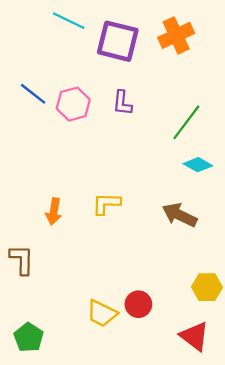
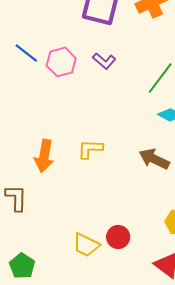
purple L-shape: (122, 103) -> (104, 61), turned -55
orange arrow: (54, 212) -> (44, 156), size x1.4

